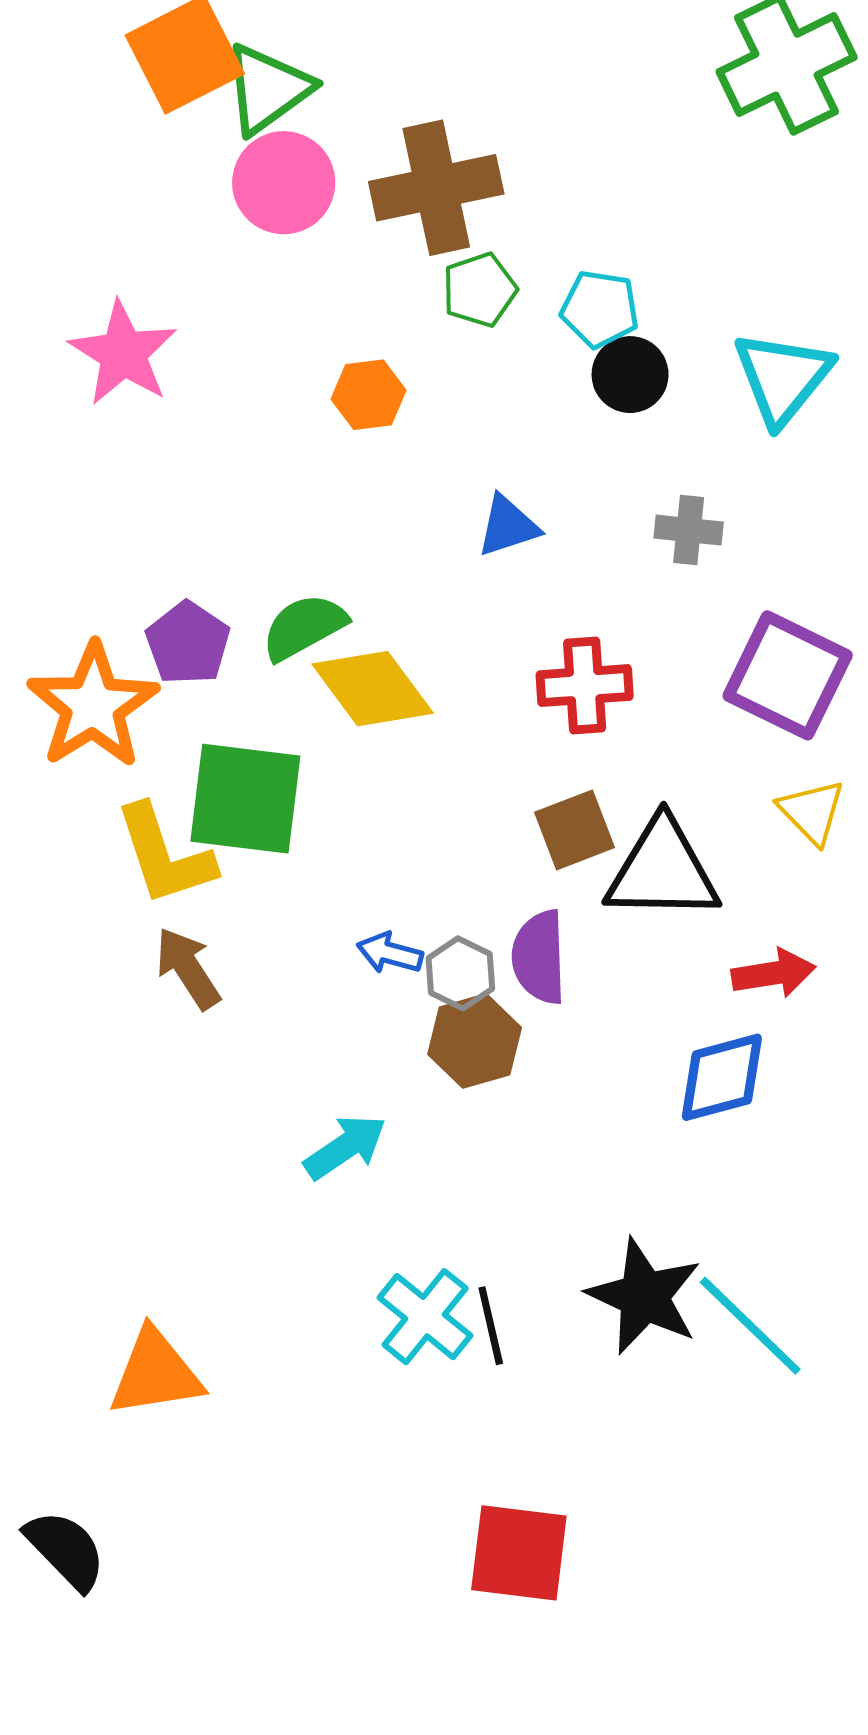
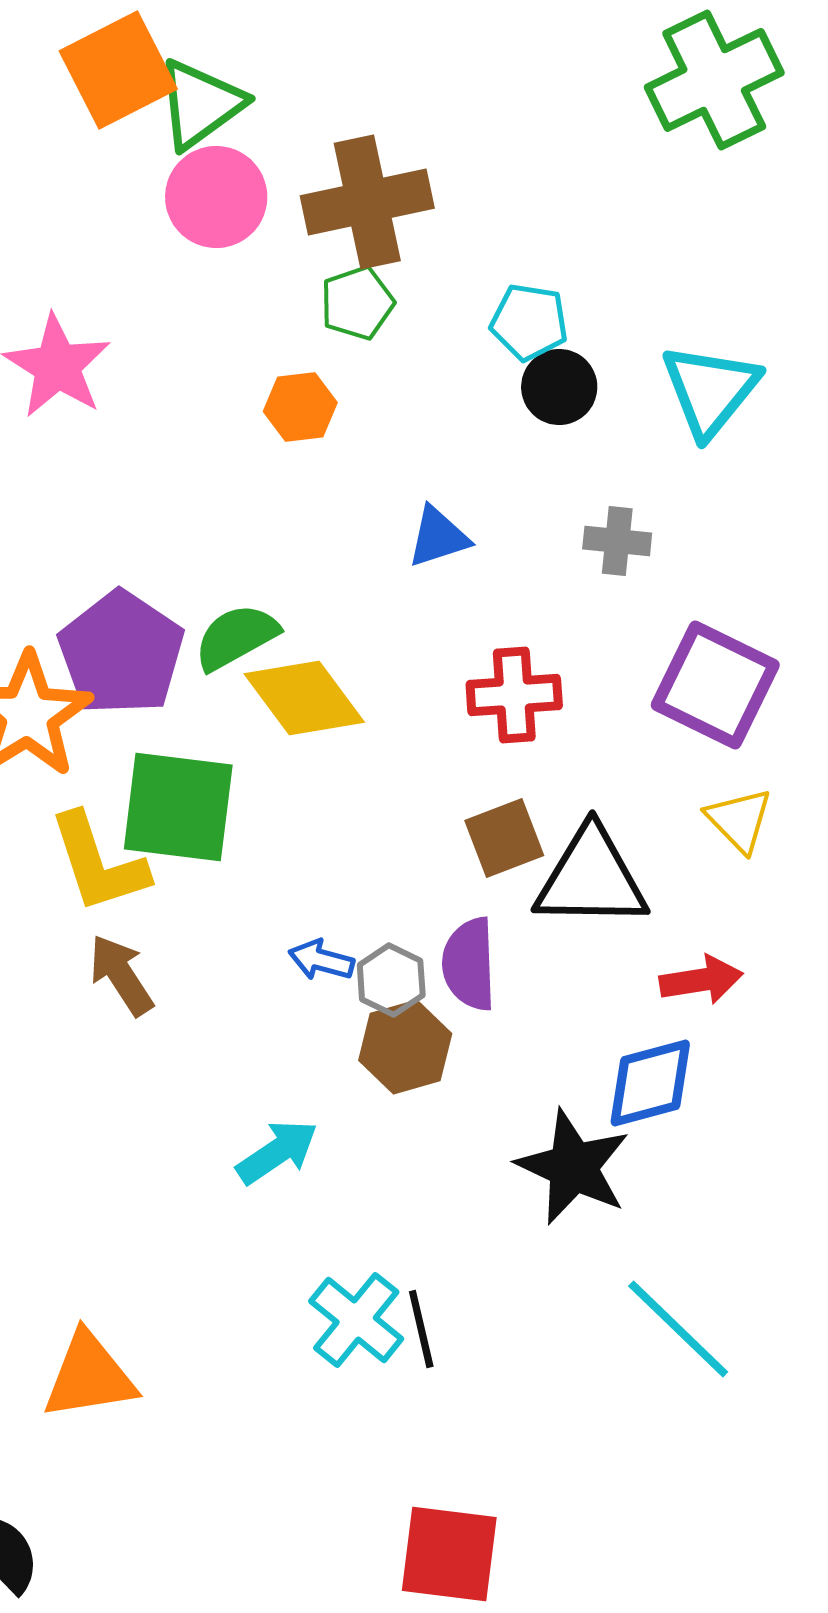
green pentagon: (480, 290) -> (357, 303), moved
purple pentagon: (188, 643) -> (121, 653), size x1.5
black star: (644, 1296) -> (573, 1167), moved

